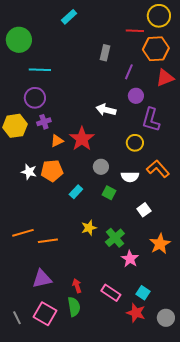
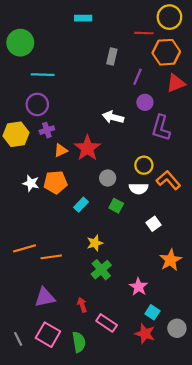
cyan rectangle: (69, 17) -> (83, 18), moved, turned 42
yellow circle: (135, 143) -> (144, 165), moved
green cross: (115, 238) -> (101, 270), moved
pink star: (130, 259) -> (139, 287), moved
pink rectangle: (111, 293) -> (107, 323), moved
green semicircle: (74, 307) -> (79, 342), moved
gray circle: (166, 318) -> (177, 328), moved

